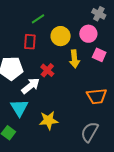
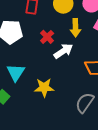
white arrow: (31, 86) -> (63, 51), moved

